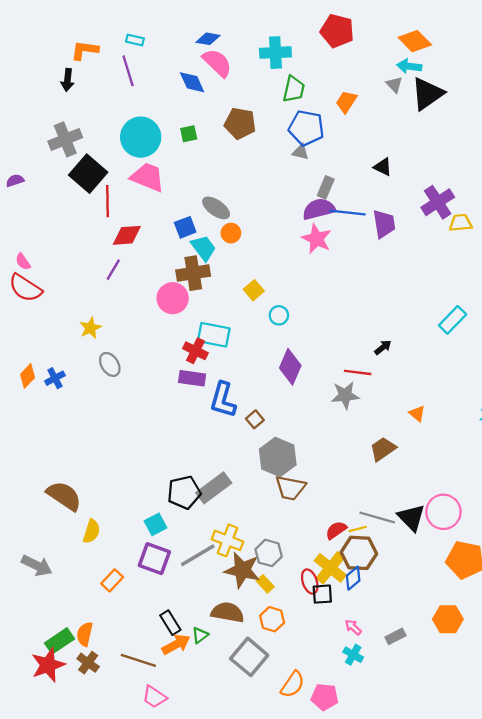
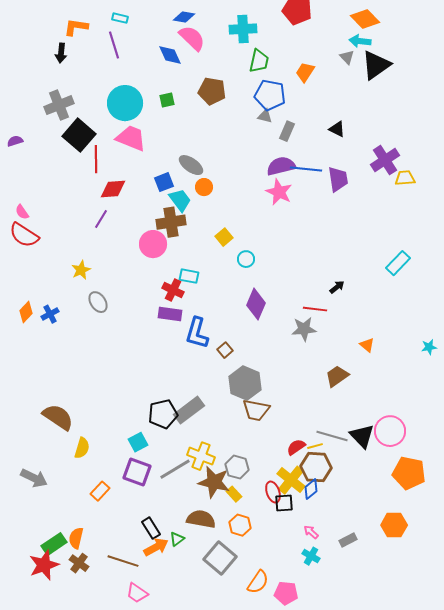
gray rectangle: (326, 187) -> (287, 131), moved
cyan rectangle: (214, 335) -> (189, 276), size x0.7

